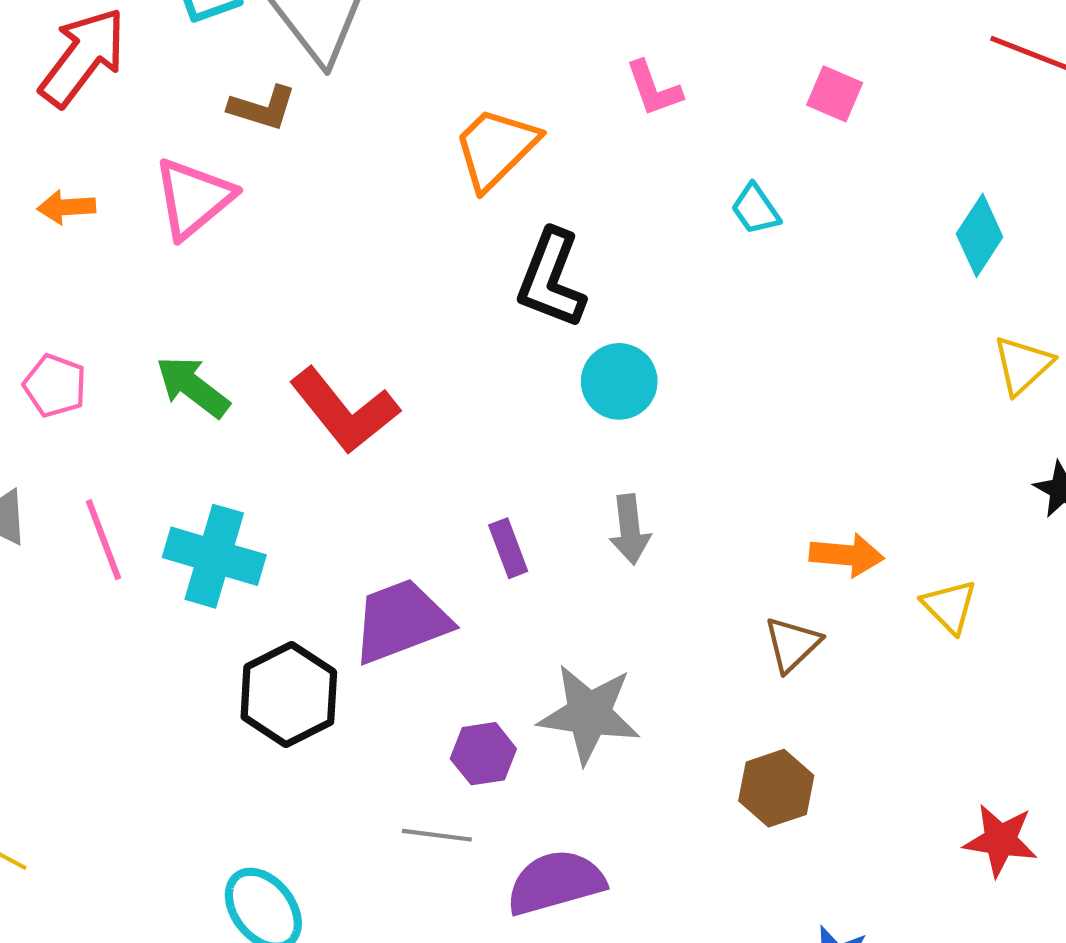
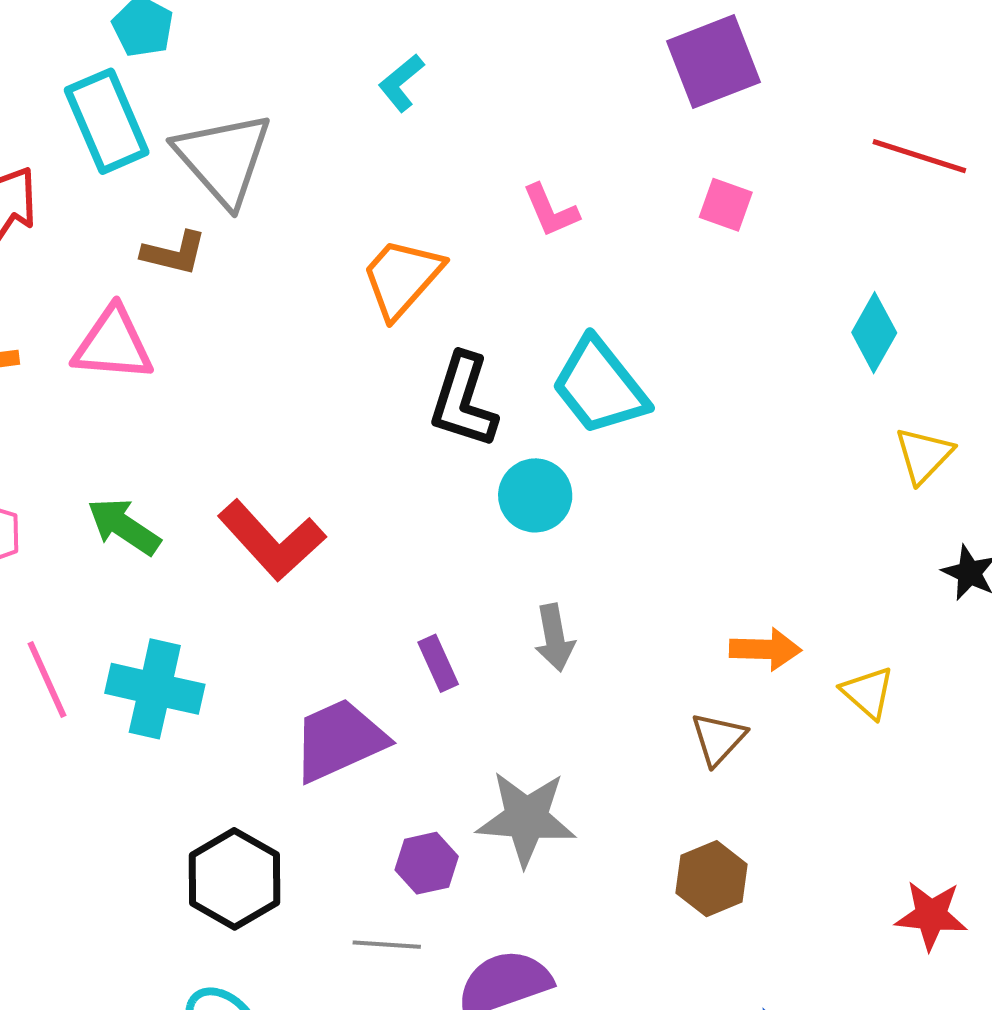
pink triangle: (193, 198) -> (113, 344), turned 48
cyan trapezoid: (756, 209) -> (600, 386), moved, size x2.0
black hexagon: (289, 694) -> (234, 879), moved

